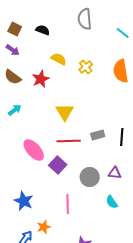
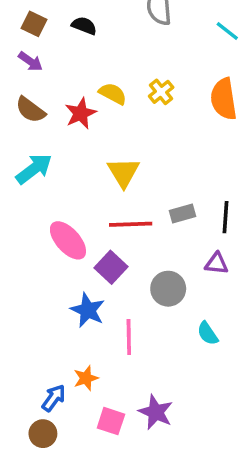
yellow semicircle: (59, 59) -> (113, 94), moved
cyan arrow: (15, 110) -> (34, 169), size x1.5
purple triangle: (115, 173) -> (217, 264), moved
blue star: (24, 201) -> (88, 310), moved

